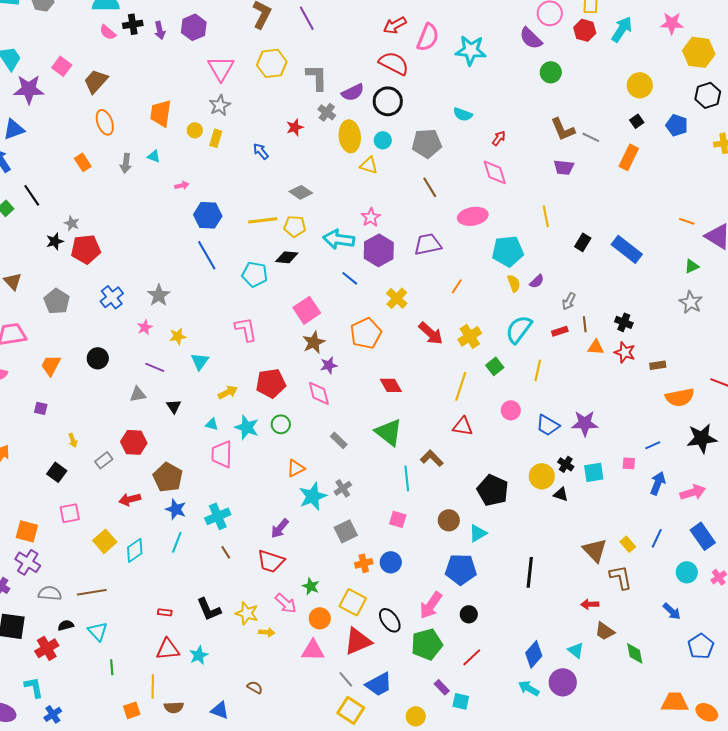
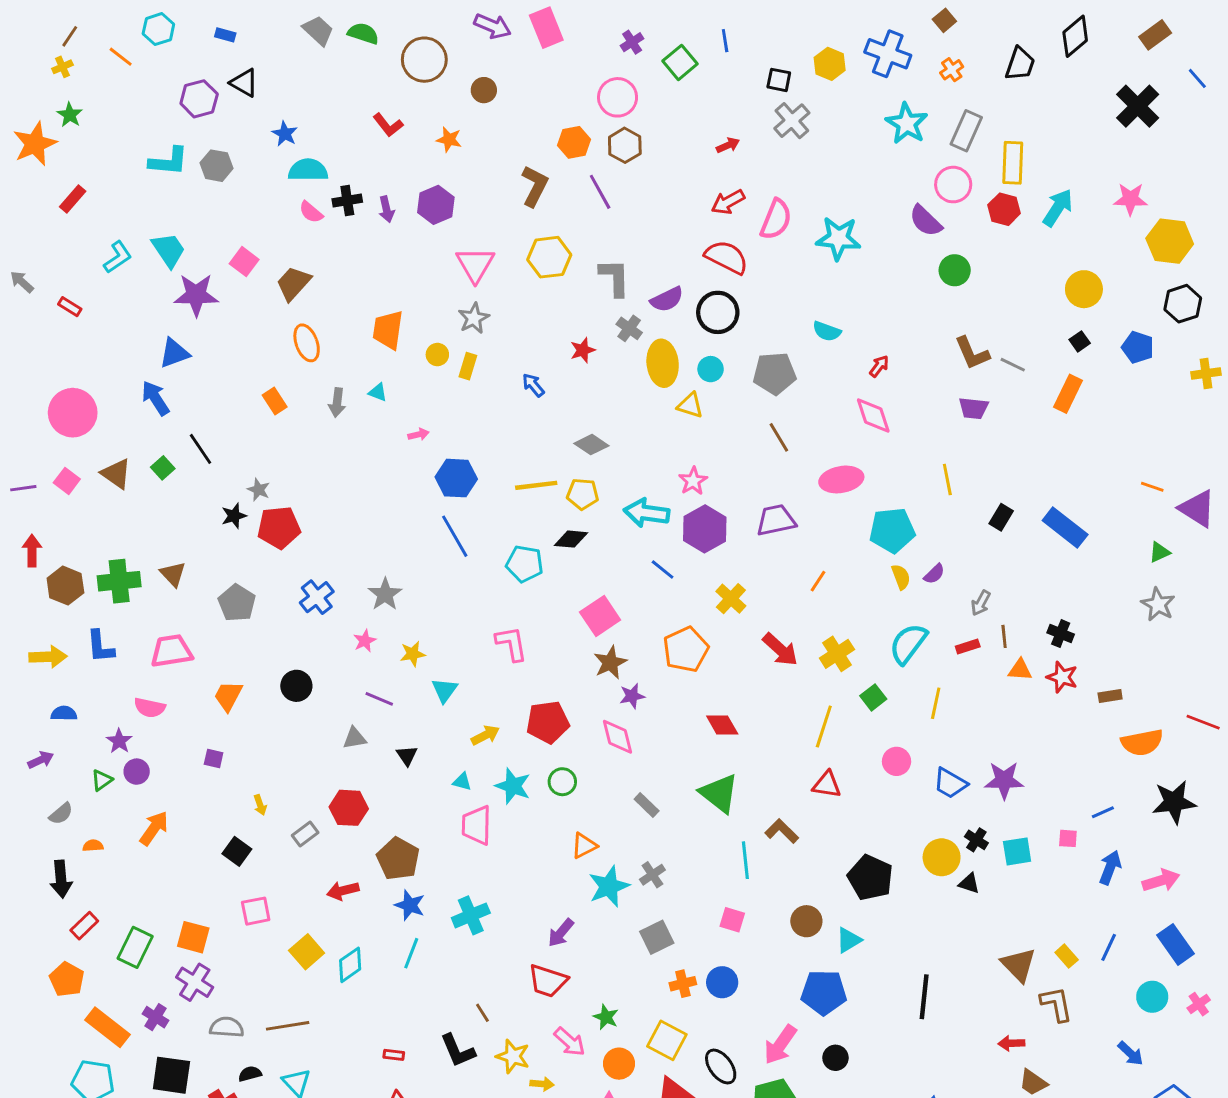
brown line: (226, 552) -> (482, 1013), moved

